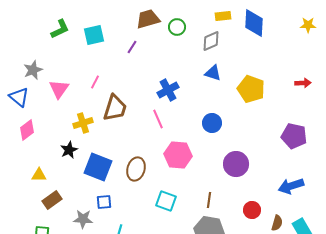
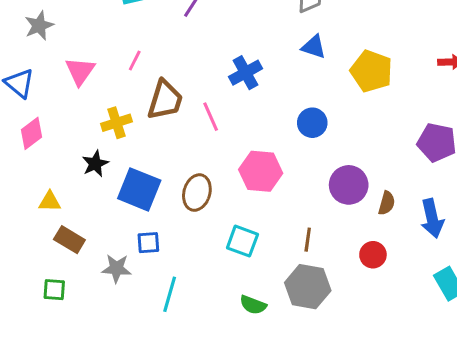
gray star: (33, 70) -> (39, 26), moved
pink line: (158, 119) -> (211, 117), moved
blue arrow: (291, 186) -> (432, 218), turned -85
brown rectangle: (52, 200) -> (69, 240), turned 66
brown semicircle: (277, 223) -> (387, 203), moved

